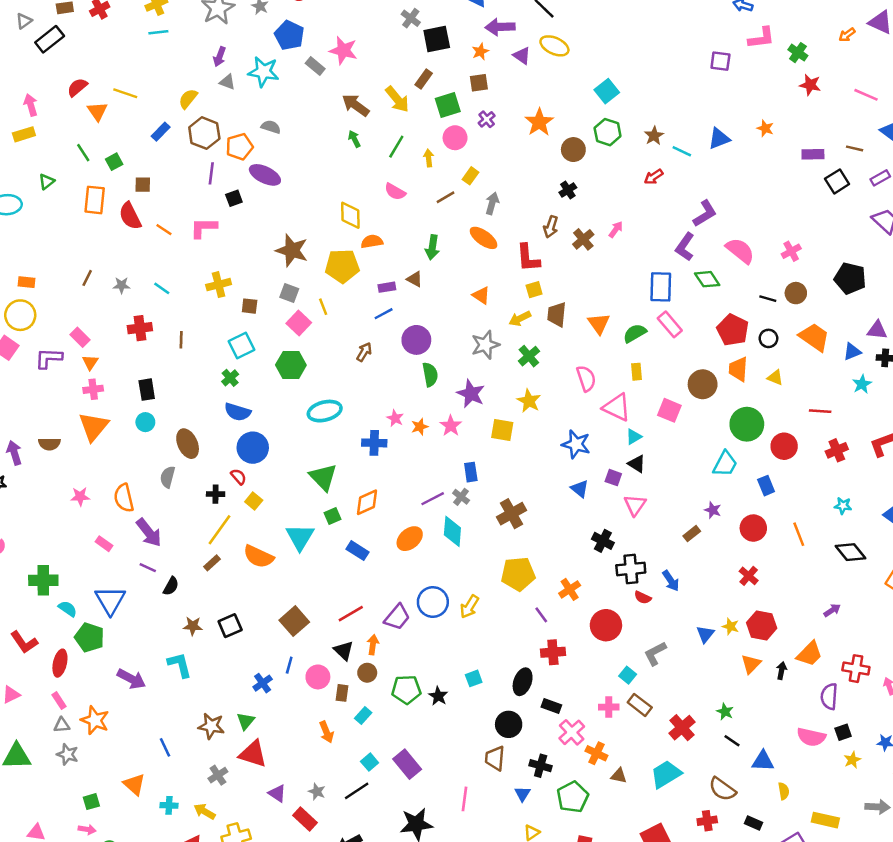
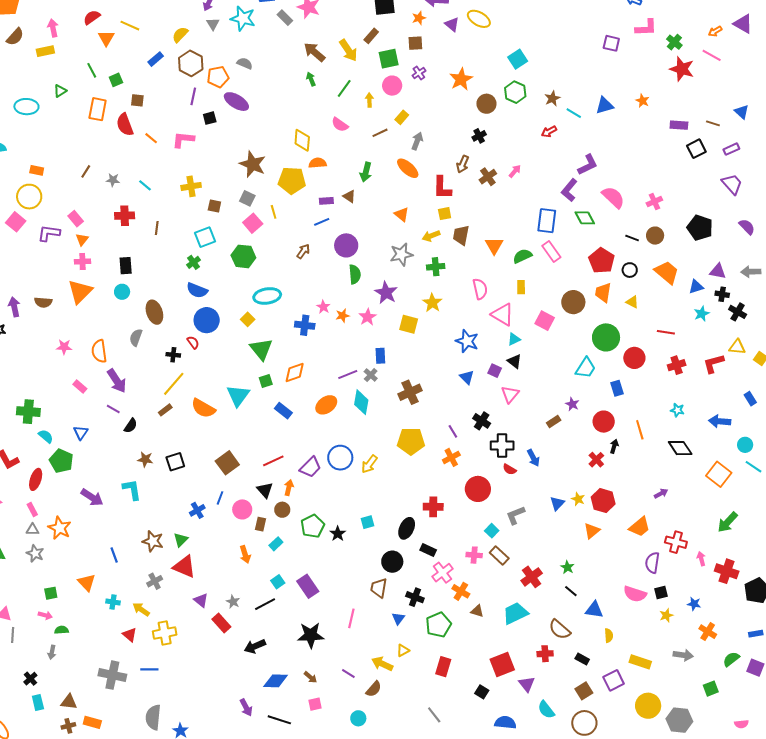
gray triangle: (227, 82) -> (213, 24), turned 32
red star: (810, 85) -> (682, 69), size x1.4
pink line: (866, 95) -> (712, 55), moved
green cross: (529, 356) -> (436, 267), turned 30
yellow square: (254, 501) -> (248, 319), moved
blue triangle: (110, 600) -> (81, 433), size x0.6
purple line: (541, 615) -> (453, 431), moved
black arrow: (781, 671) -> (614, 446), moved
green pentagon: (406, 690) -> (313, 526), turned -30

